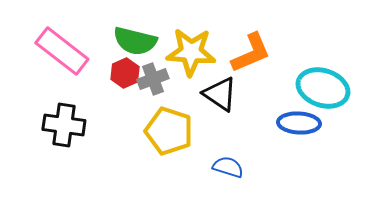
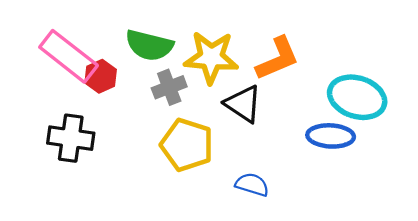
red hexagon: (125, 73) -> (101, 76), moved

